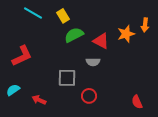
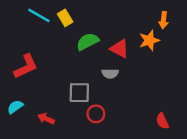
yellow rectangle: (63, 16) -> (65, 18), moved
orange arrow: (145, 25) -> (164, 20), moved
red circle: (89, 96) -> (96, 114), moved

